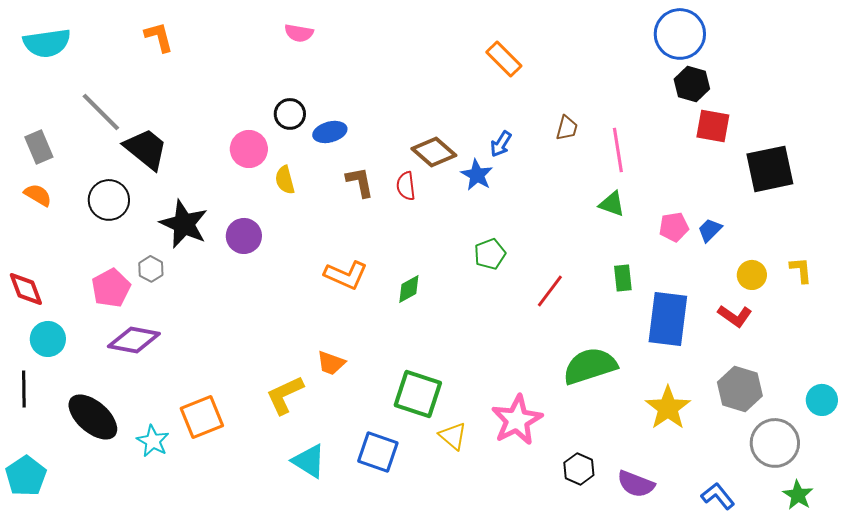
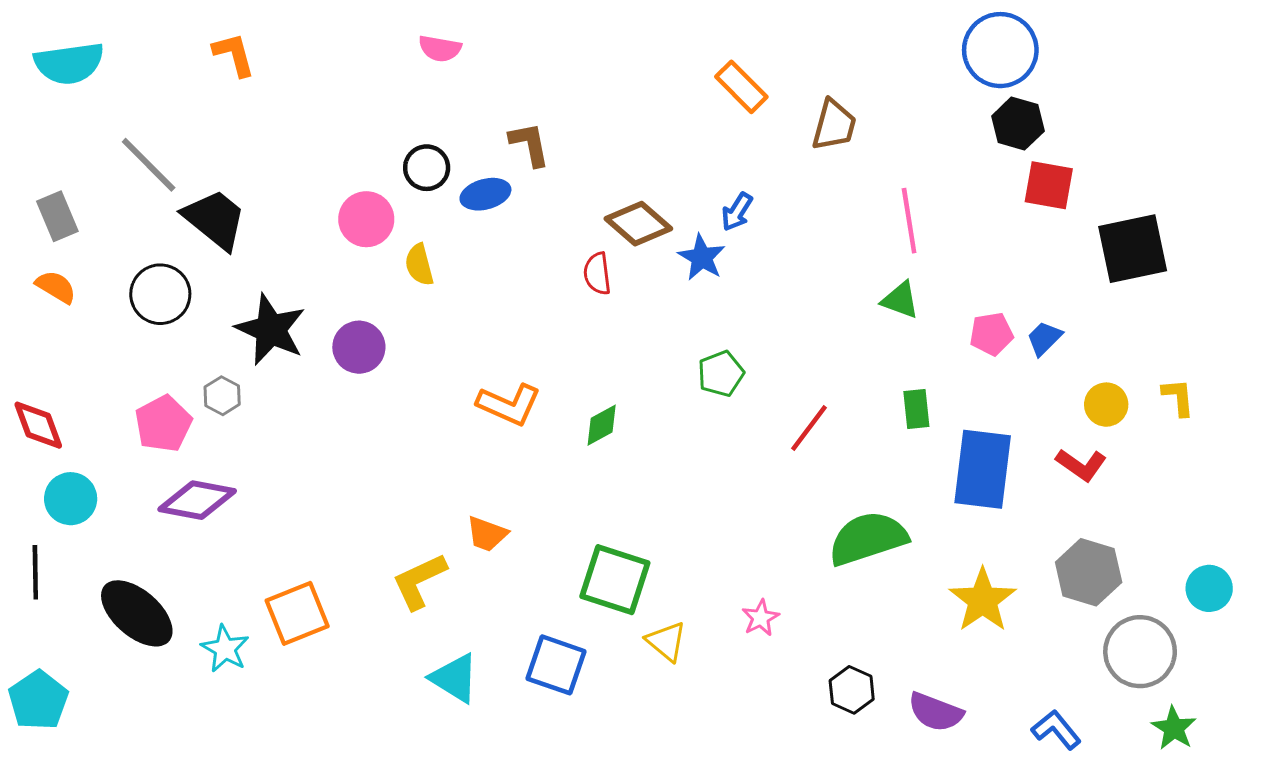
brown trapezoid: (567, 128) -> (834, 125), moved, size x1.4
brown L-shape: (360, 182) -> (530, 144), moved
pink star: (517, 420) -> (761, 618), size x0.5

